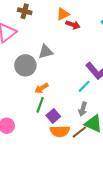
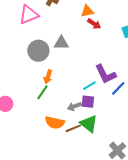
orange arrow: (41, 88) -> (48, 77), turned -56
gray arrow: (83, 109) -> (74, 106), moved, turned 40
purple square: (53, 116) -> (88, 102), moved, turned 32

